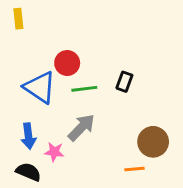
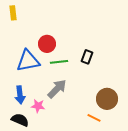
blue triangle: (40, 87) -> (28, 61), turned -45
orange line: (134, 169) -> (94, 118), turned 32

